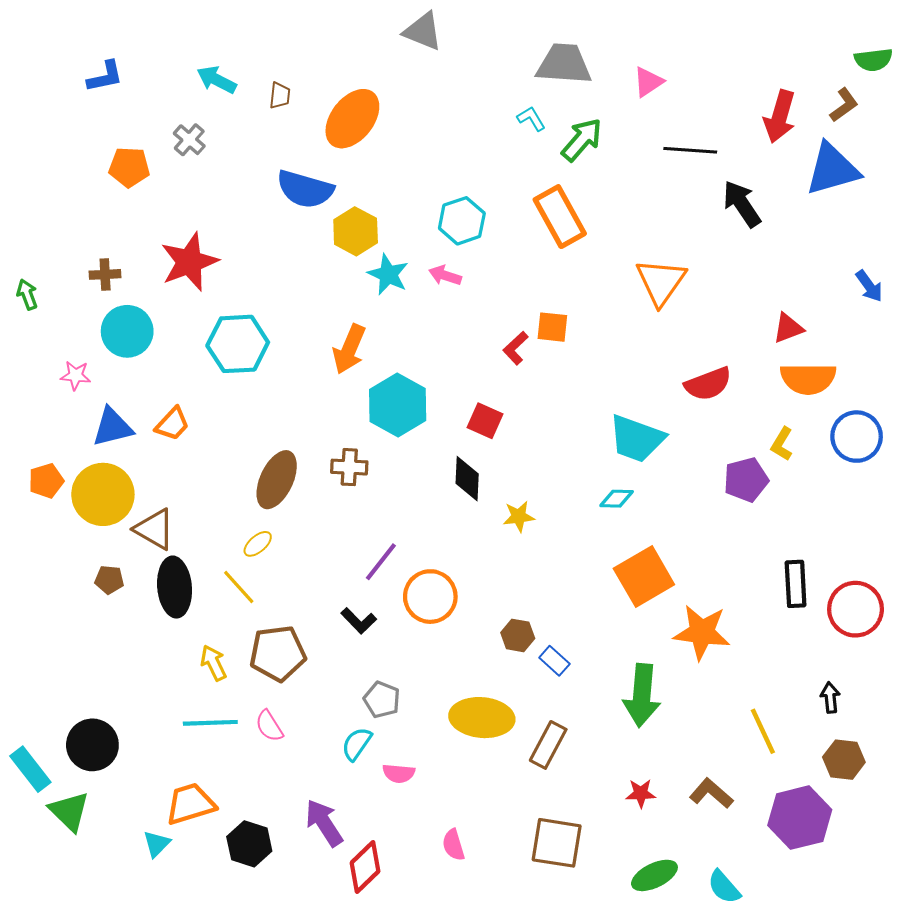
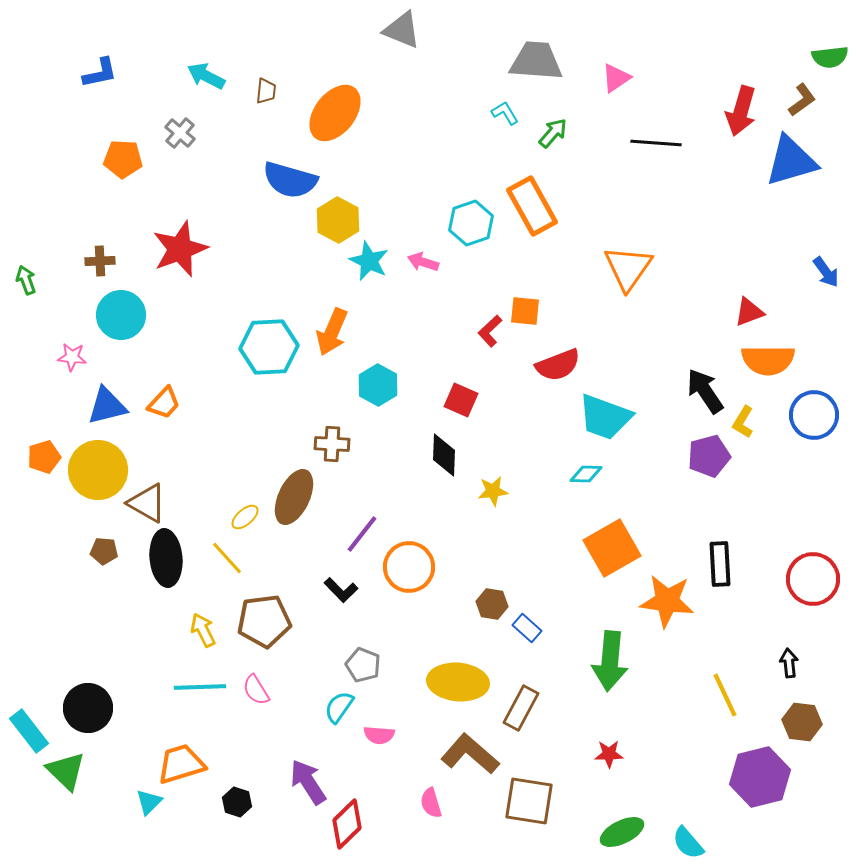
green arrow: (582, 140) -> (553, 133), size x0.7
black arrow: (742, 204) -> (705, 391), moved
cyan hexagon: (462, 221) -> (471, 223), moved
cyan hexagon: (238, 344) -> (269, 347), moved
red semicircle: (708, 384) -> (558, 365), moved
cyan hexagon: (398, 405) -> (378, 385), size x0.7
brown ellipse: (277, 480) -> (294, 497), moved
black rectangle: (796, 584) -> (720, 564), moved
brown L-shape: (711, 793) -> (470, 754), moved, size x1.4
black hexagon: (249, 844) -> (237, 802), size x0.7

